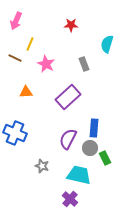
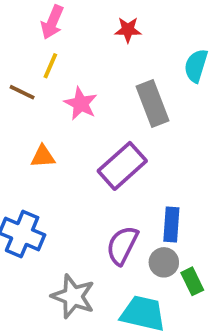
pink arrow: (16, 21) -> (52, 22), moved
gray rectangle: (84, 64) -> (153, 104), size x1.6
gray star: (42, 166) -> (73, 296), size x1.6

